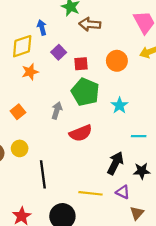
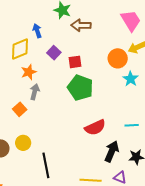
orange circle: (117, 61) -> (118, 58), moved
cyan star: (119, 105) -> (131, 79), moved
gray arrow: (57, 110) -> (35, 92), moved
red semicircle: (81, 133) -> (95, 127), moved

